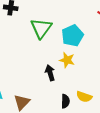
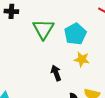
yellow star: (67, 60) -> (82, 59), moved

